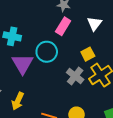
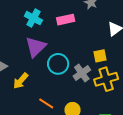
pink rectangle: (63, 26) -> (66, 20), moved, turned 30
cyan circle: (47, 52) -> (58, 64), moved

